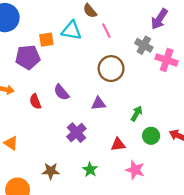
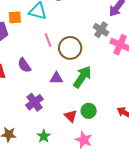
pink line: (106, 31) -> (48, 40), moved
green arrow: (137, 113) -> (82, 77), moved, size x1.6
green circle: (151, 136) -> (89, 111), moved
red triangle: (118, 144) -> (71, 116), turned 48

